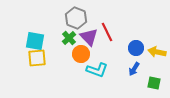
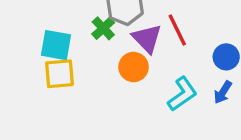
green cross: (69, 38) -> (103, 28), moved
cyan L-shape: (97, 70) -> (182, 94), moved, turned -55

